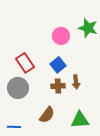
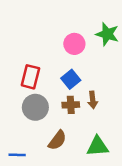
red rectangle: (25, 63) -> (30, 77), turned 48
gray circle: (18, 88) -> (35, 107), moved

